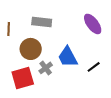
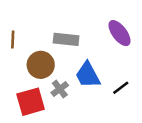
gray rectangle: (42, 22) -> (66, 39), moved

